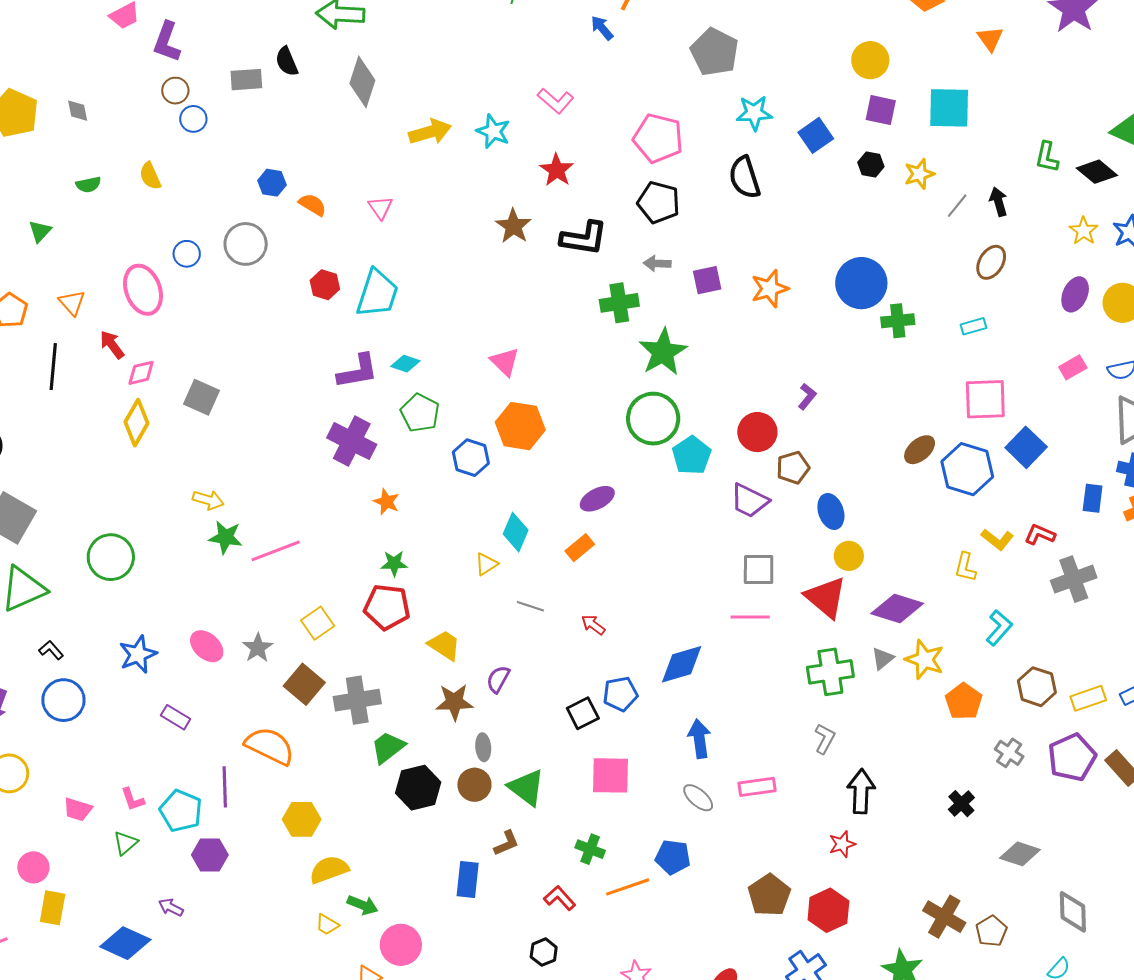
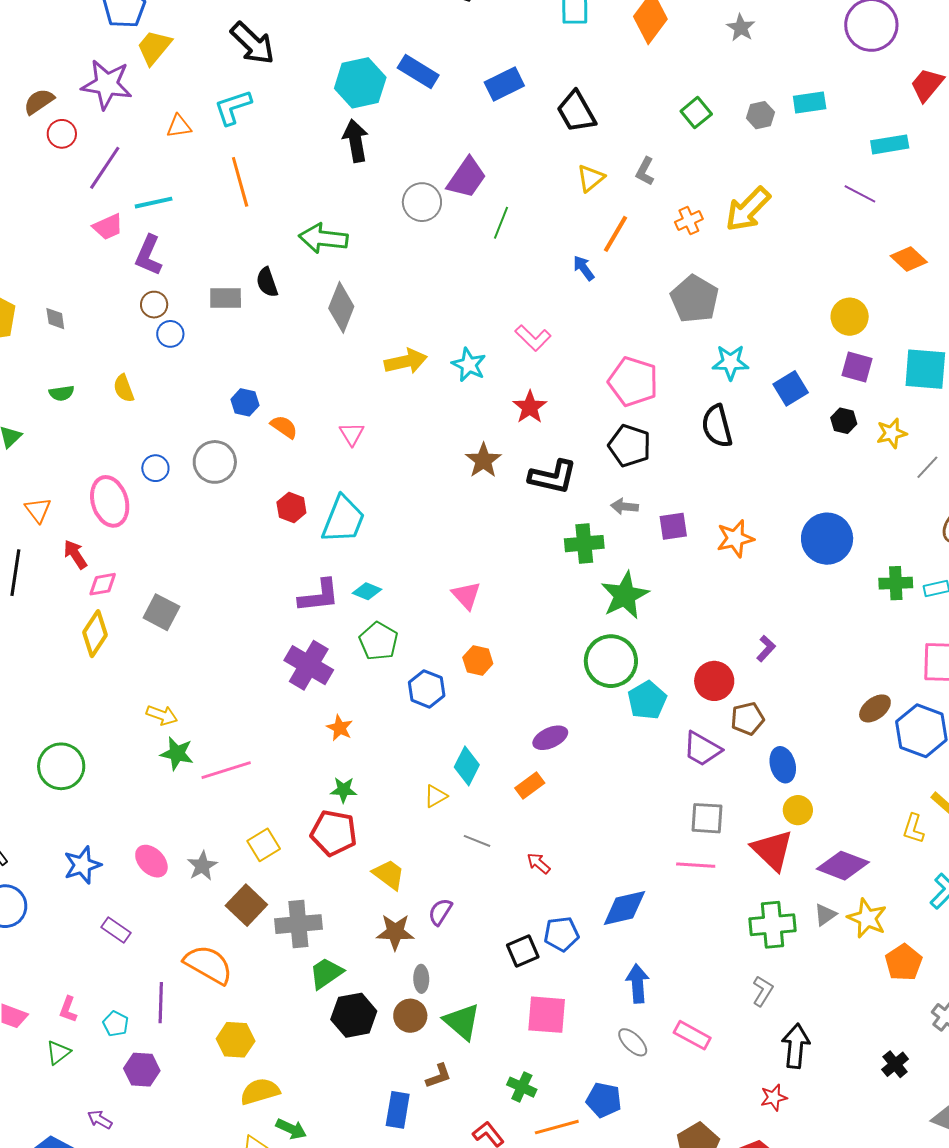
green cross: (898, 321) -> (896, 583), moved
orange hexagon: (520, 426) -> (478, 660), size x0.6
pink rectangle: (757, 787) -> (692, 1035), turned 33
pink L-shape: (133, 799) -> (68, 1009), turned 36
cyan pentagon: (181, 811) -> (116, 1024), size x0.6

